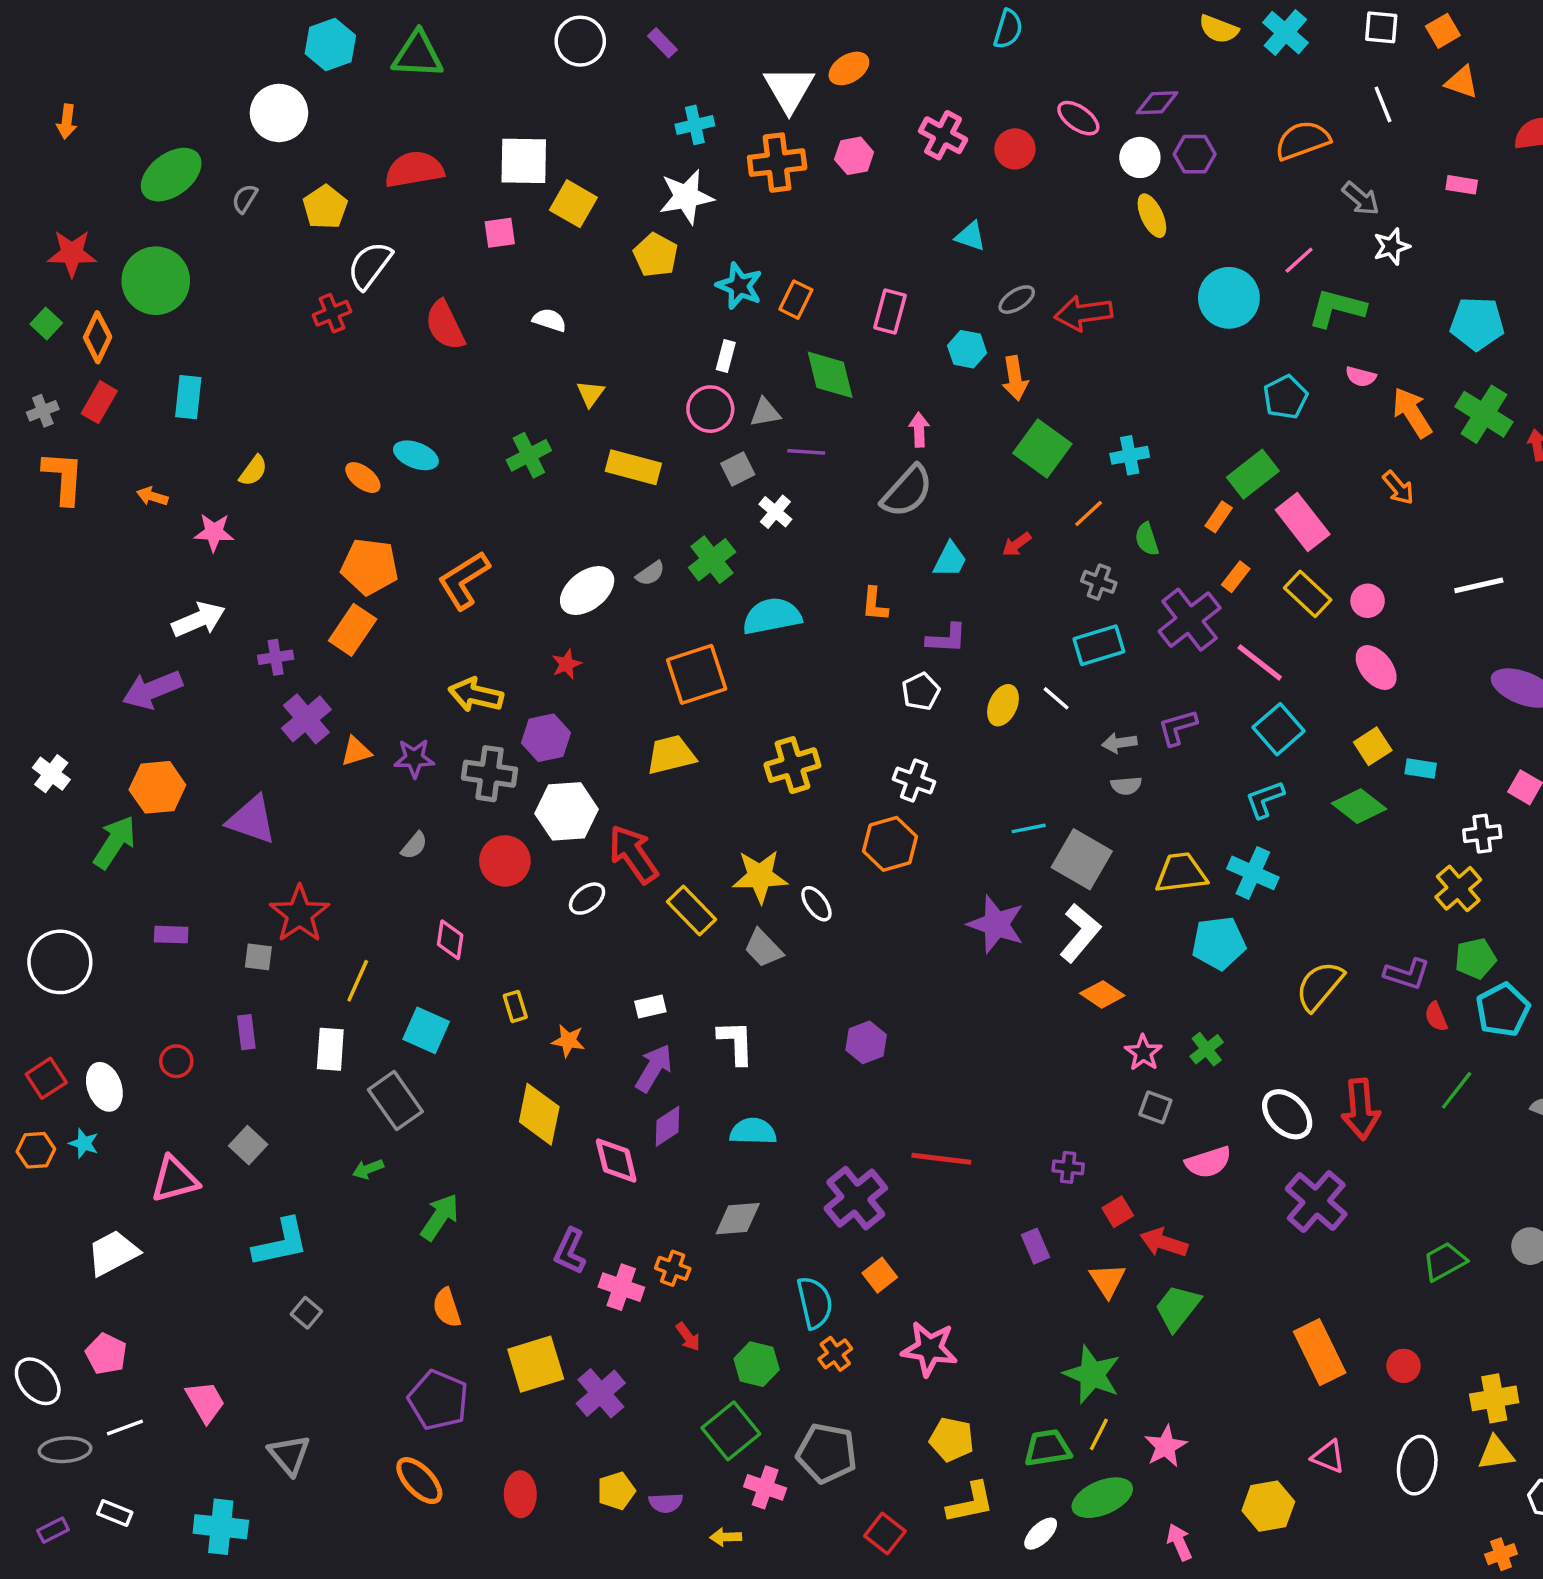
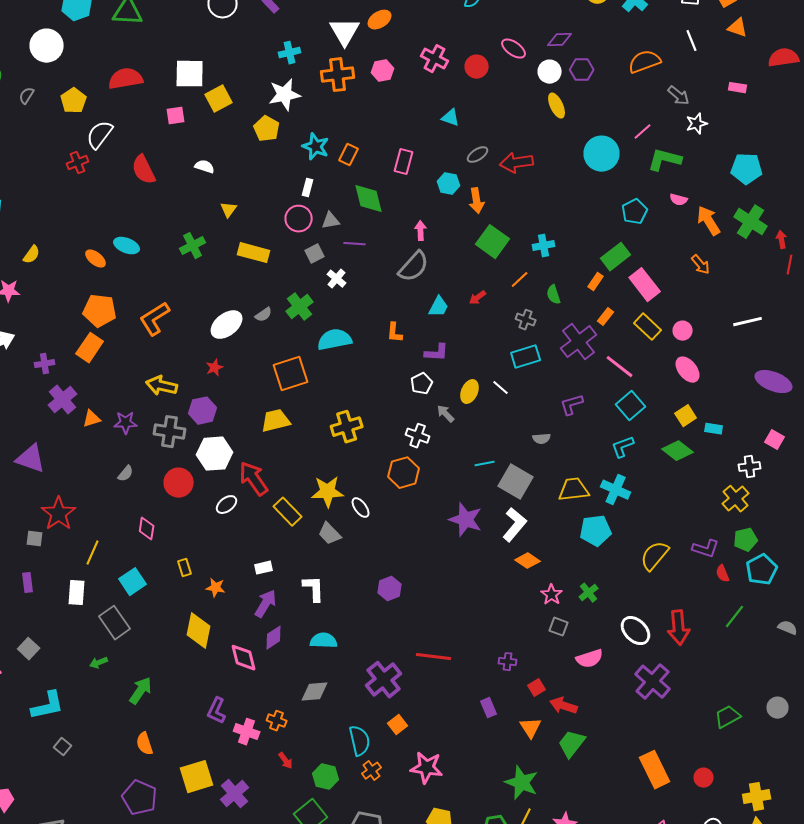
yellow square: (573, 204) -> (219, 99), turned 32
gray arrow: (1119, 743) -> (446, 414), moved, turned 54
cyan square: (426, 1030) -> (133, 582), turned 32

